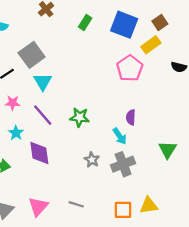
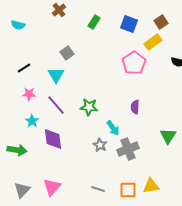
blue square: (124, 25) -> (129, 24), size x0.7
gray square: (32, 55) -> (67, 53), moved, size x0.6
cyan arrow: (120, 136) -> (113, 128), moved
gray line: (76, 204) -> (98, 189), moved

